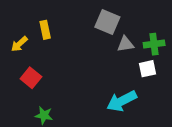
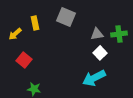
gray square: (107, 22) -> (66, 17), moved
white square: (148, 69) -> (100, 53), moved, turned -32

